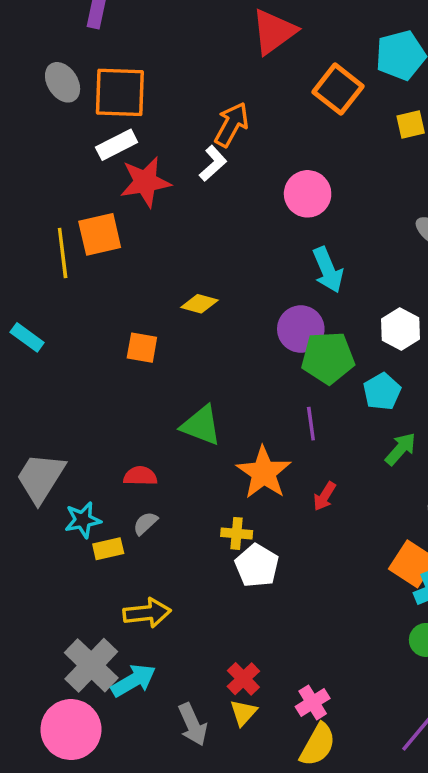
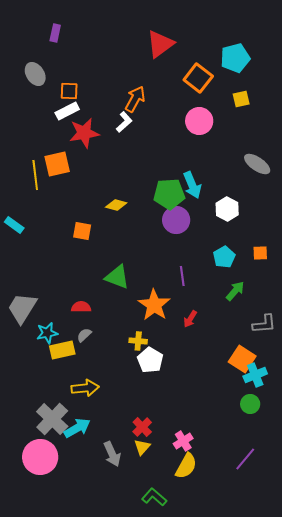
orange square: (120, 92) -> (69, 91), moved, size x0.6
pink circle: (308, 194) -> (199, 121), moved
white hexagon: (401, 329) -> (227, 209), moved
green pentagon: (328, 358) -> (169, 194), moved
yellow rectangle: (108, 549) -> (62, 350), size x1.4

